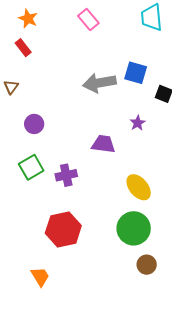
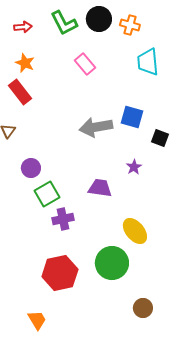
red rectangle: (23, 48) -> (20, 92), size x1.4
green square: (31, 167) -> (47, 194), moved
green circle: (134, 228) -> (112, 263), moved

